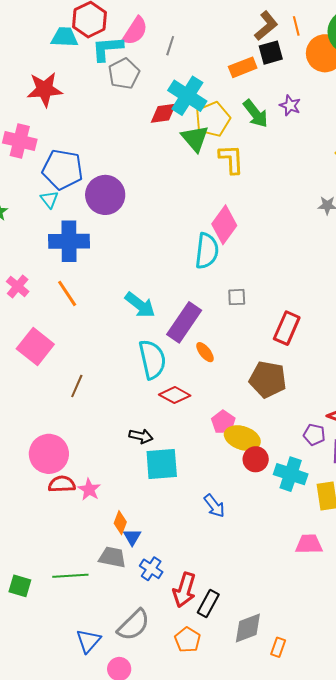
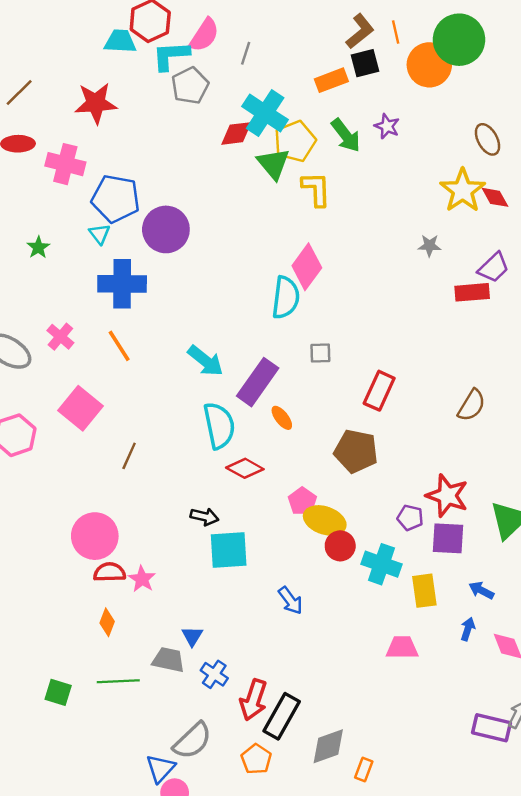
orange diamond: (120, 523) -> (107, 622), moved
black rectangle: (208, 603) -> (282, 716), size x1.4
blue triangle: (88, 641) -> (160, 768), moved

